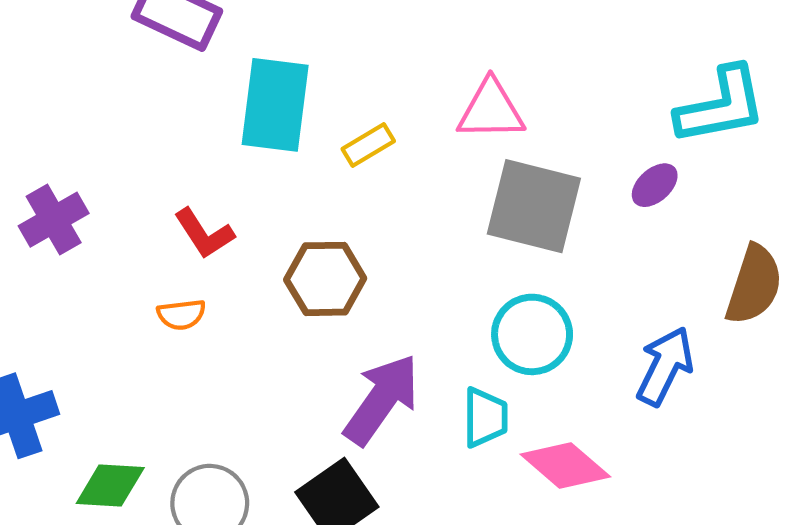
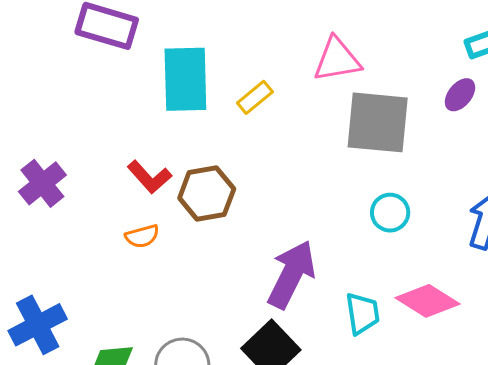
brown hexagon: (325, 279) -> (207, 194), moved
cyan circle: (532, 334) -> (390, 213), size x0.7
cyan trapezoid: (485, 417) -> (362, 313), moved

